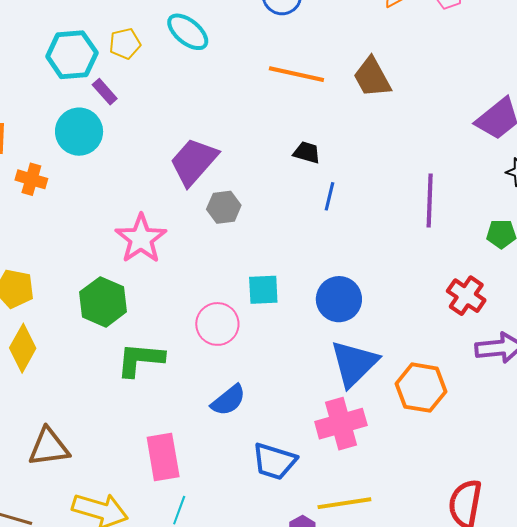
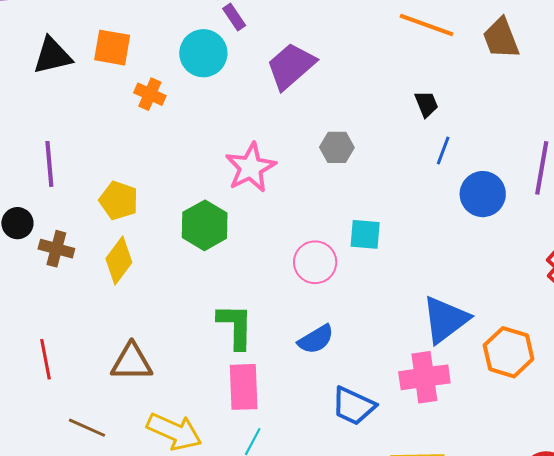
black trapezoid: (307, 152) -> (426, 104), turned 44
purple trapezoid: (194, 162) -> (291, 66), moved
blue circle: (339, 299) -> (483, 194), moved
green L-shape: (140, 360) -> (235, 326), moved, turned 78

